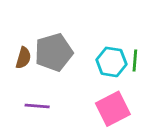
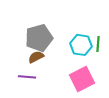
brown semicircle: (23, 58) -> (36, 57), moved, turned -133

